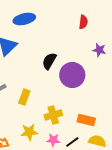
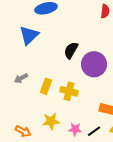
yellow cross: (53, 115) -> (69, 91), moved, turned 30

